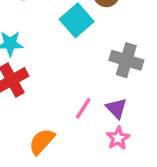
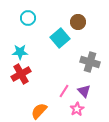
pink star: (118, 138) -> (77, 109), moved

